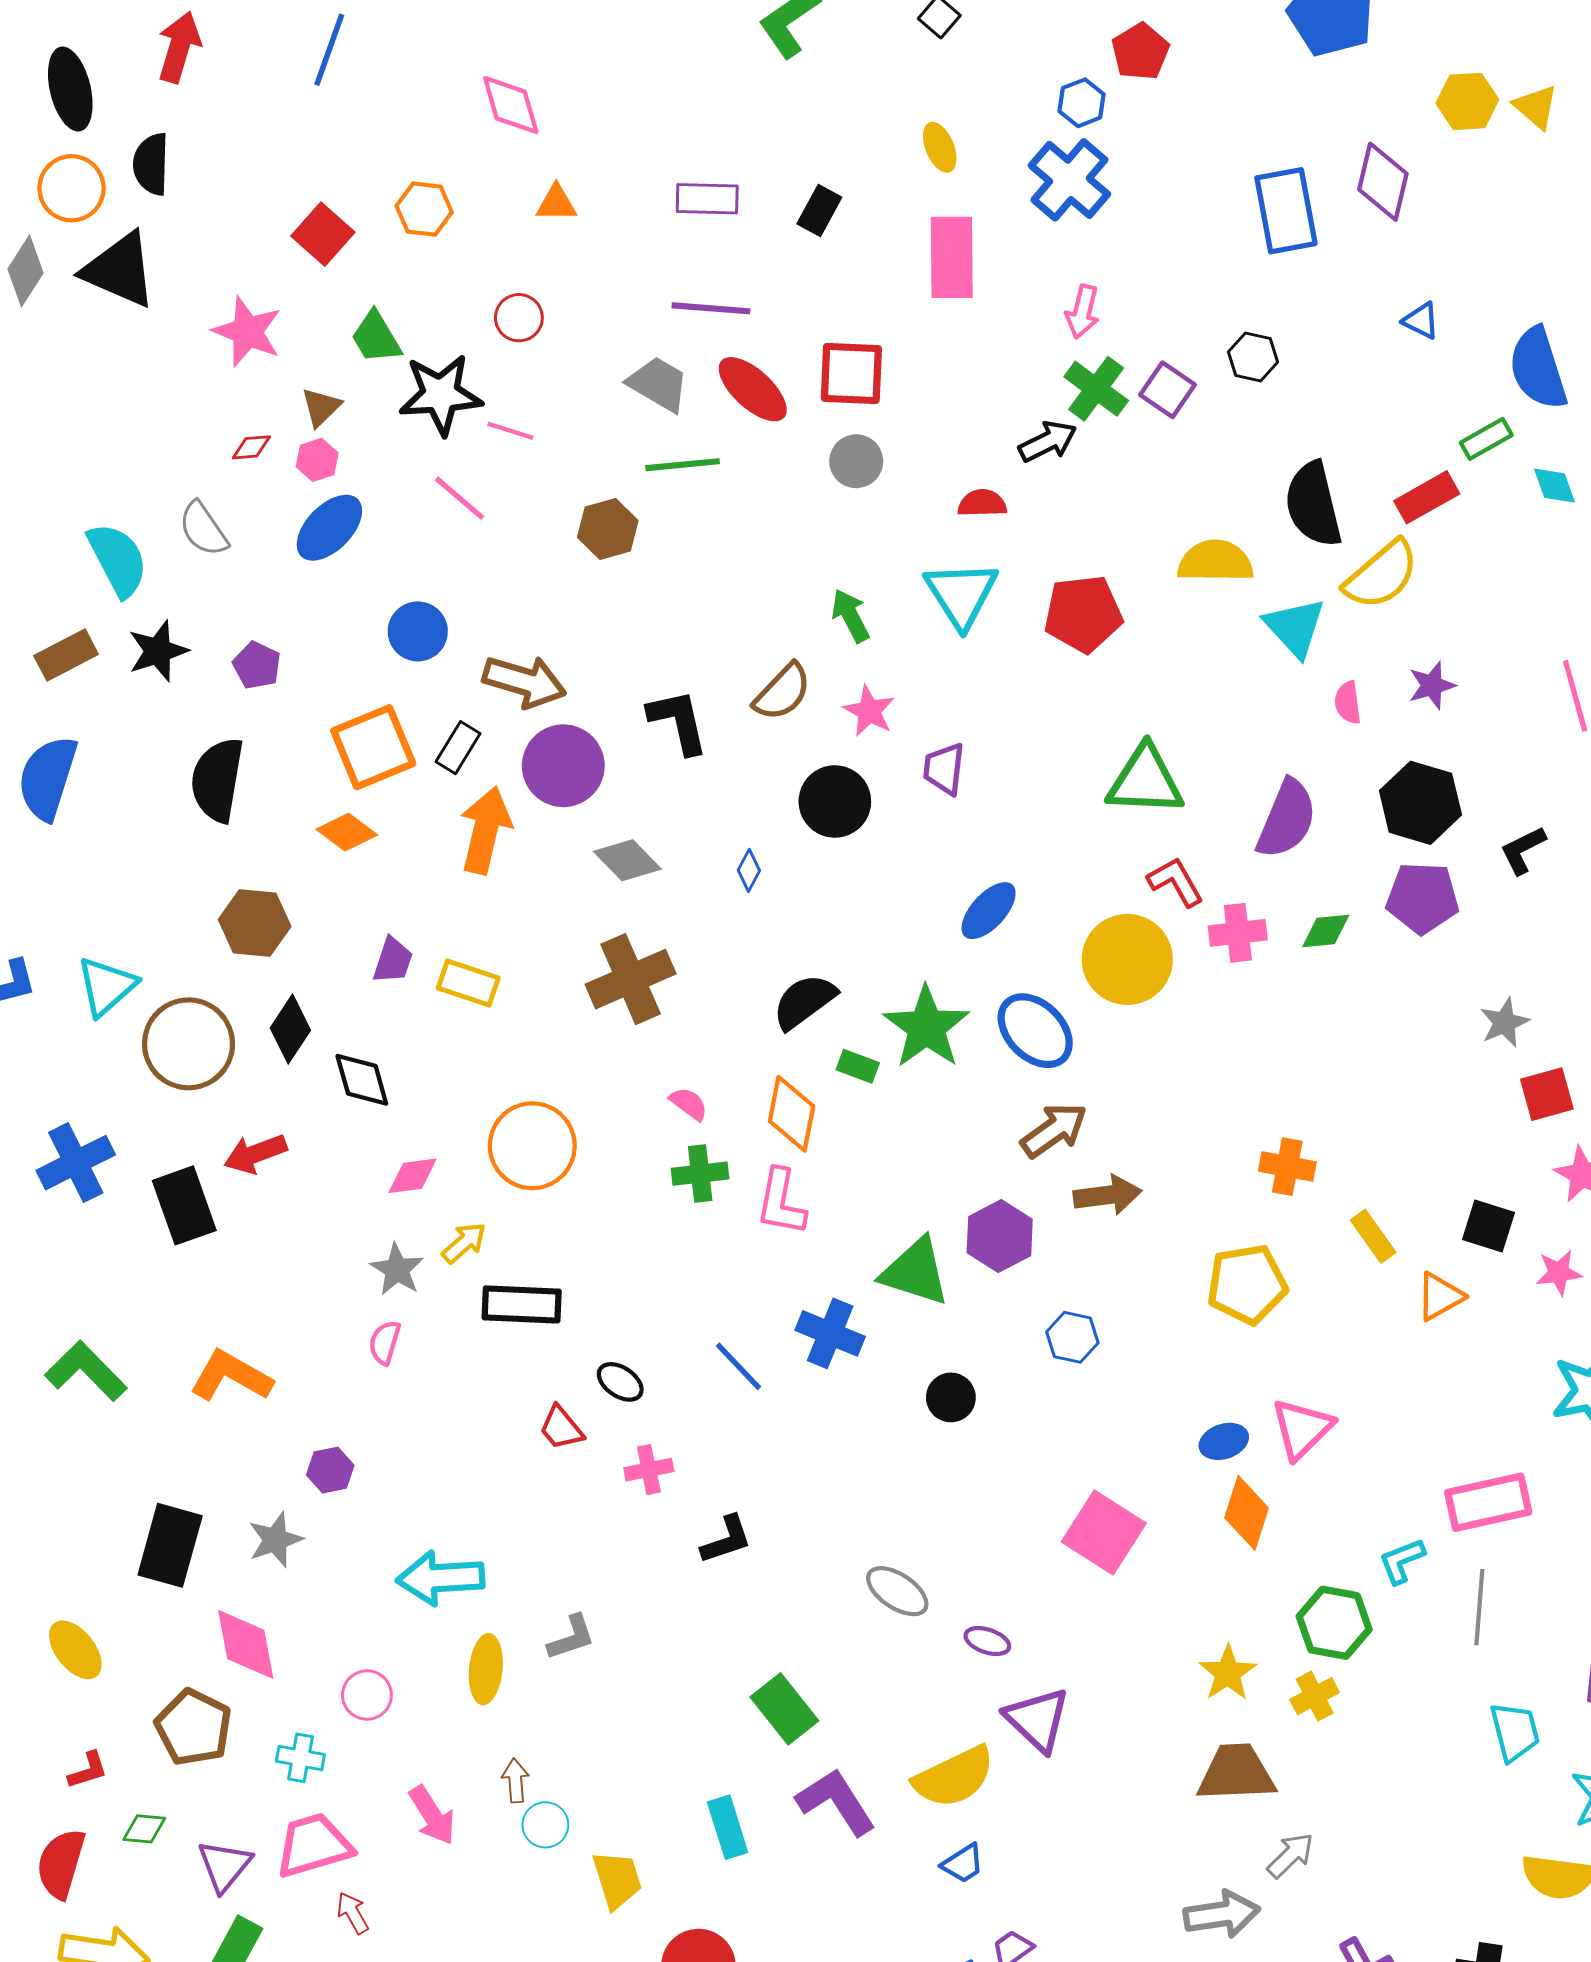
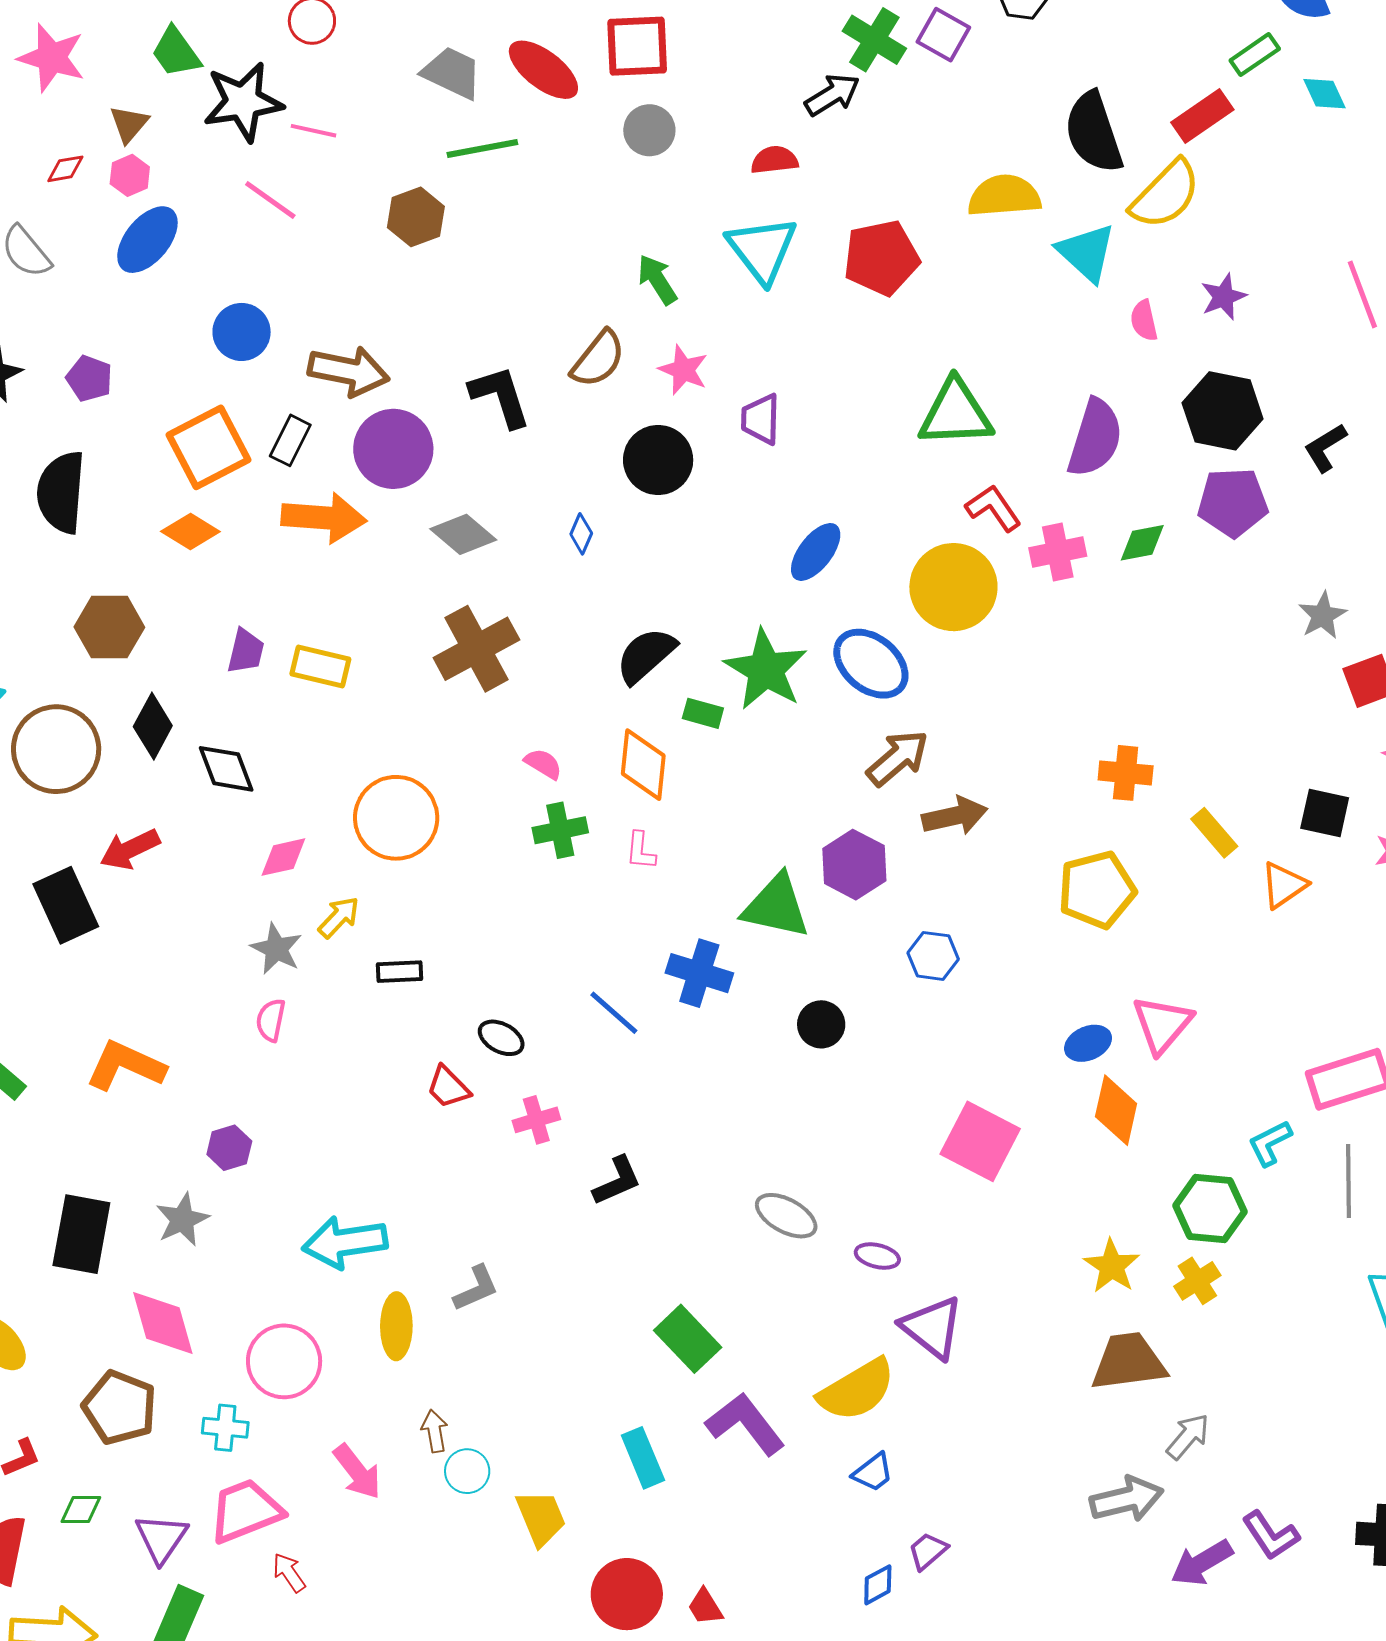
orange arrow: (485, 830) -> (324, 518), turned 86
pink L-shape: (781, 1202) -> (641, 851), size x0.6
black rectangle: (522, 1304) -> (399, 972), size x0.6
pink circle: (367, 1695) -> (284, 1361), size x1.5

